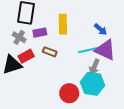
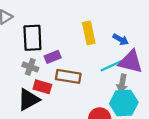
yellow rectangle: (63, 24) -> (89, 33), moved
brown rectangle: (50, 52) -> (68, 76), size x1.5
red rectangle: (26, 56) -> (42, 87), turned 56

